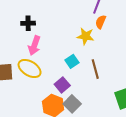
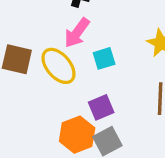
cyan square: (72, 61) -> (104, 58), moved

